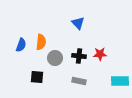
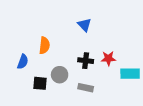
blue semicircle: (21, 45) -> (23, 62), moved
gray circle: (55, 58) -> (60, 75), moved
cyan rectangle: (120, 81) -> (130, 74), moved

